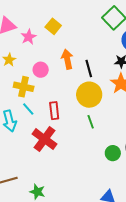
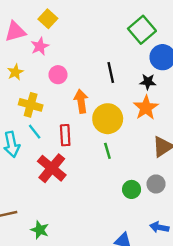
yellow square: (53, 26) -> (48, 19), moved
orange arrow: (67, 59) -> (81, 101), moved
black line: (89, 69) -> (111, 73), moved
pink circle: (41, 70) -> (58, 75), moved

